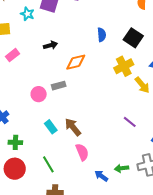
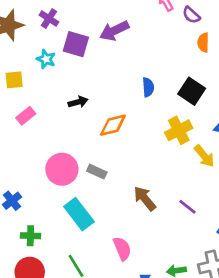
gray rectangle: (59, 86) -> (97, 172), moved, turned 40
pink circle: (39, 94) -> (62, 169), size x1.5
cyan rectangle: (51, 127) -> (79, 214), size x1.6
brown arrow: (73, 127) -> (145, 199), moved

